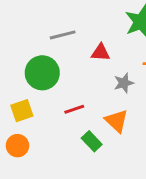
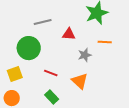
red line: (74, 109) -> (51, 73), turned 40
green rectangle: (92, 141) -> (52, 97), moved

